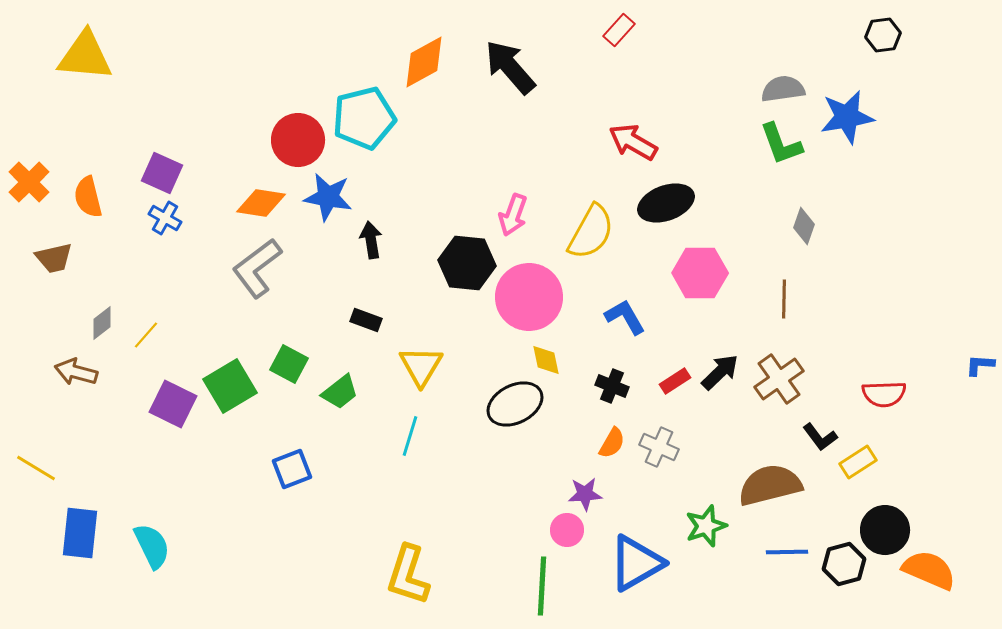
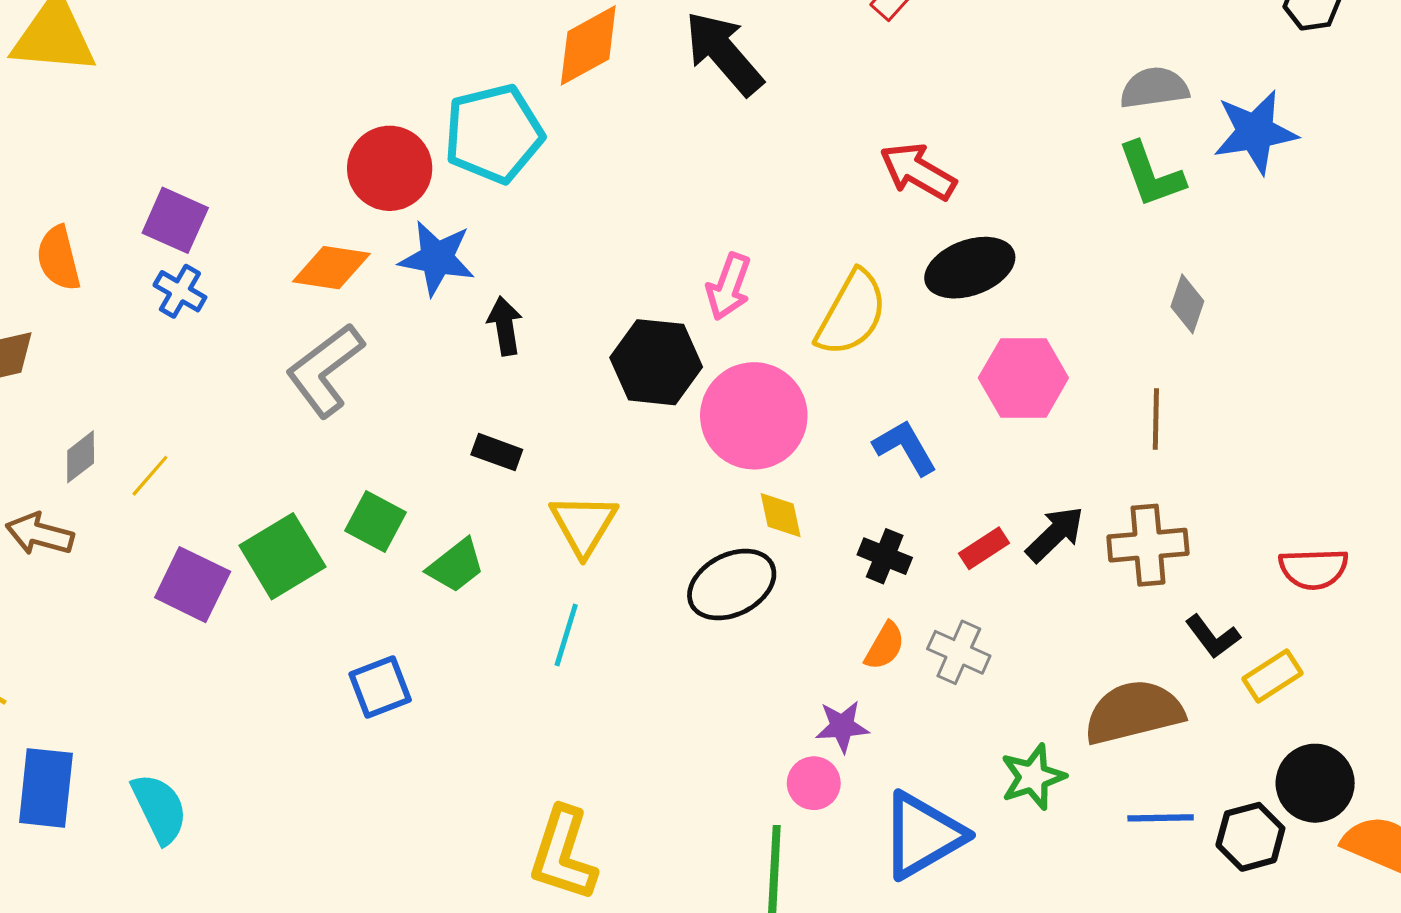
brown cross: (779, 379) -> (1148, 545), turned 30

